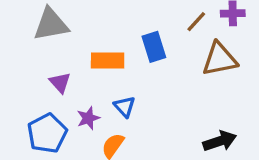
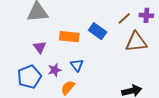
blue rectangle: (154, 47) -> (98, 31), turned -42

